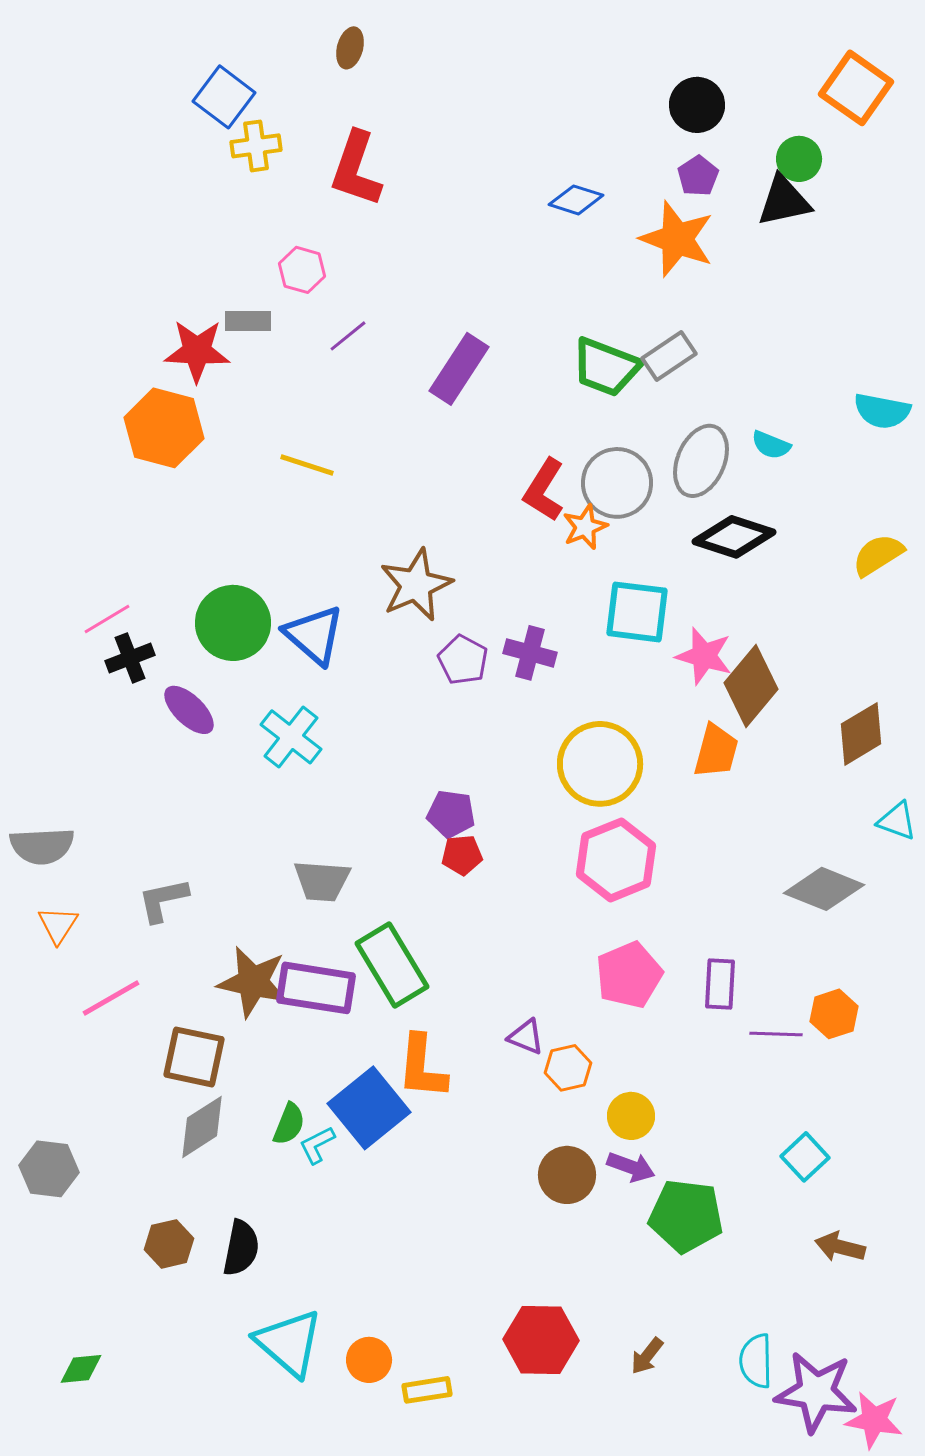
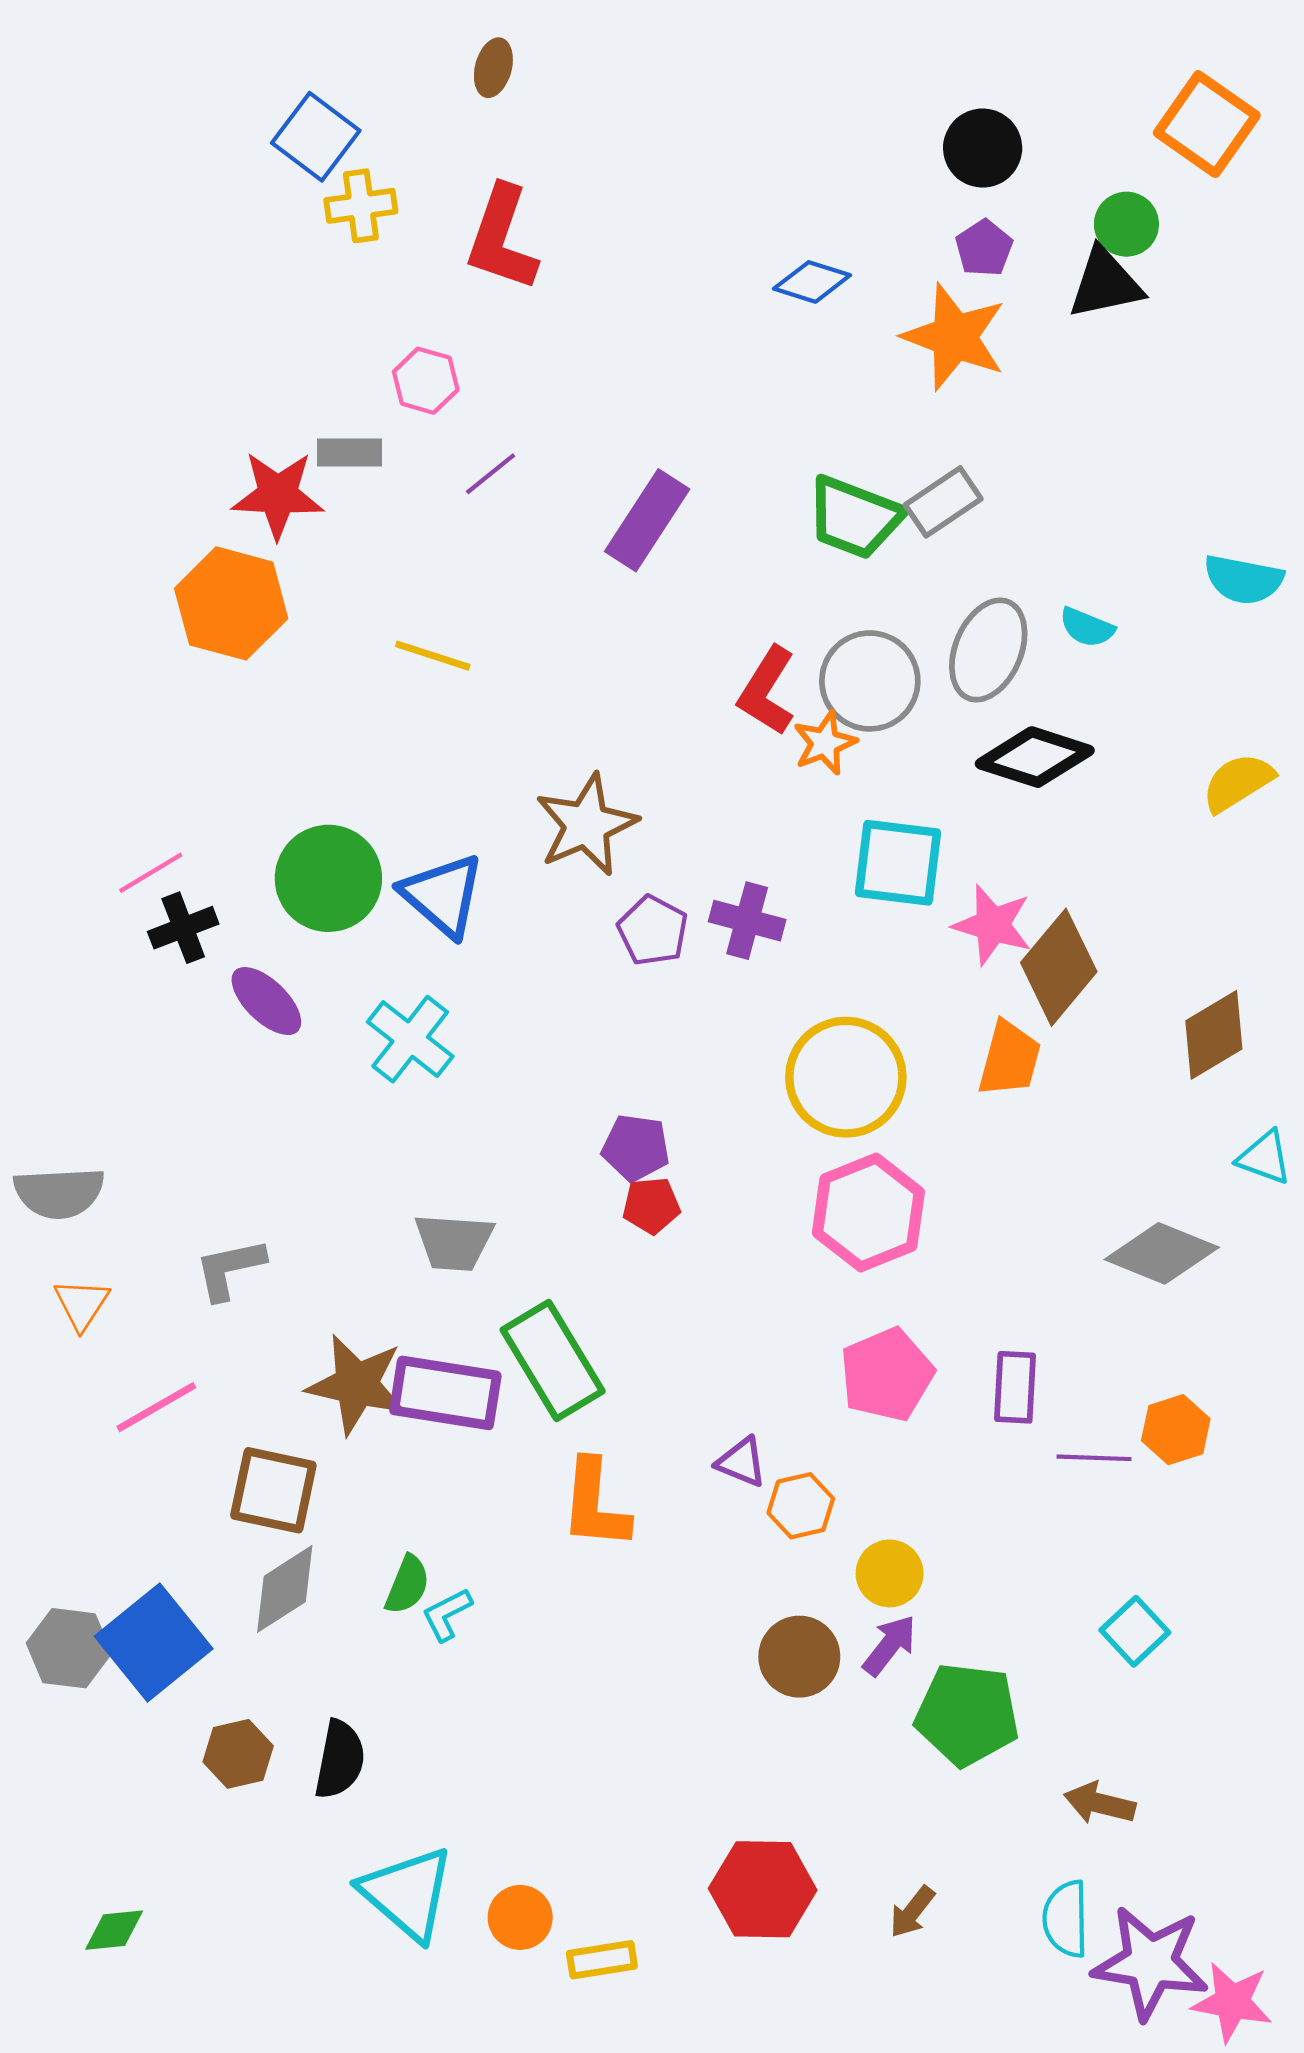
blue square: (369, 1108) -> (154, 1643), moved
purple arrow: (631, 1167) -> (890, 1645), turned -72
brown arrow: (840, 1247) -> (1100, 1803), moved

